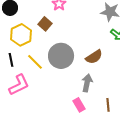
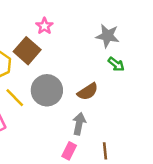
brown square: (45, 24) -> (27, 51), size x1.5
pink rectangle: (79, 105) -> (69, 151), turned 56

